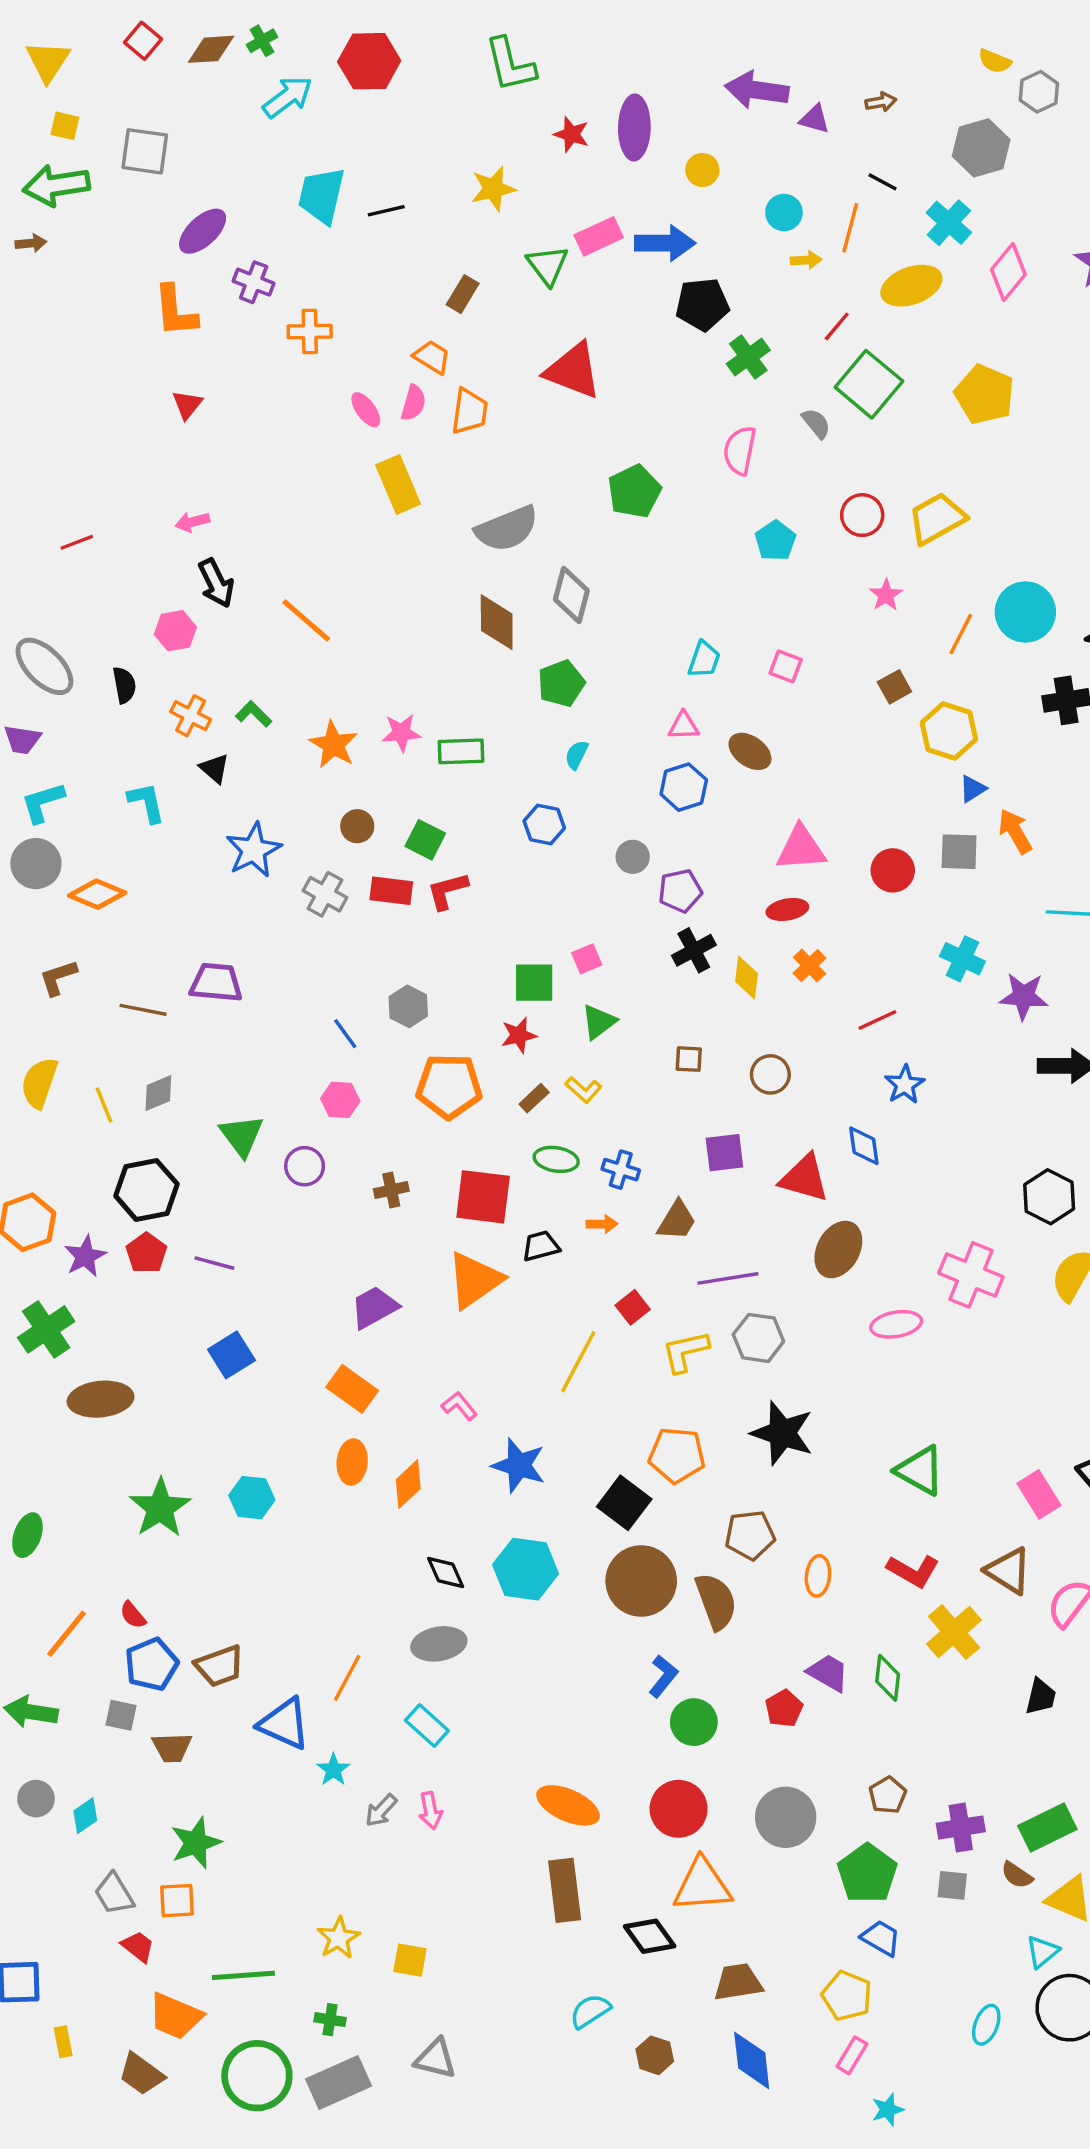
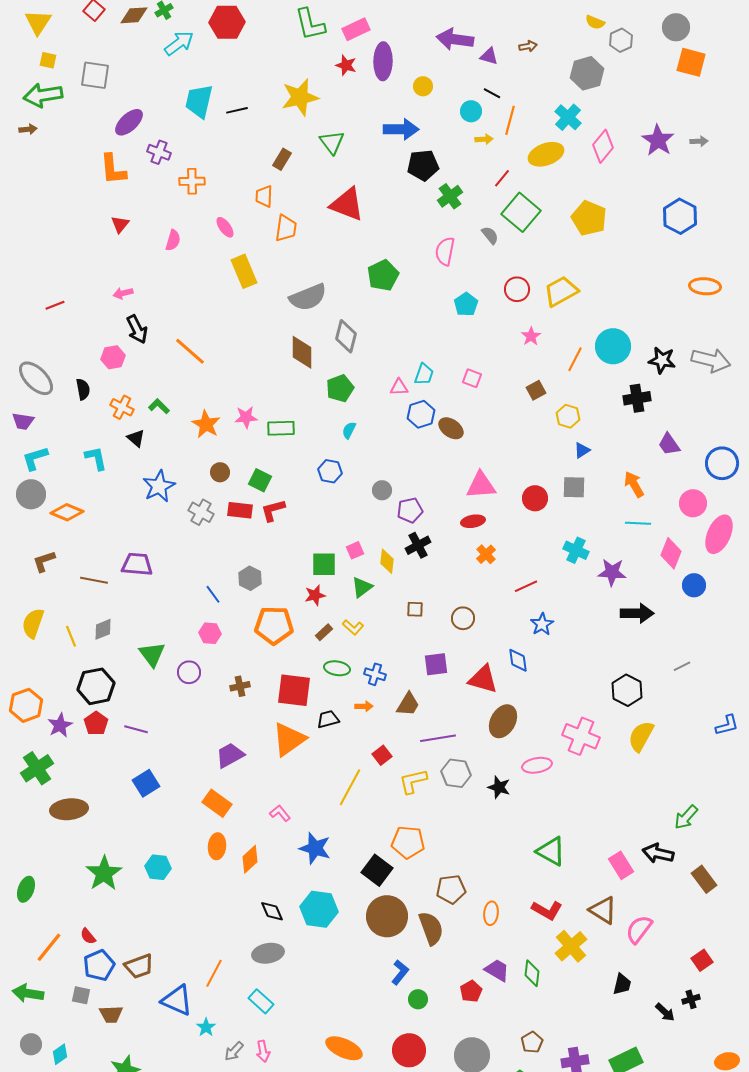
black line: (883, 182) -> (492, 93), moved
yellow star: (493, 189) -> (300, 97), size x1.4
pink rectangle: (599, 236) -> (356, 29), moved
orange trapezoid: (432, 357) -> (264, 196), turned -120
pink semicircle: (413, 403) -> (173, 240), moved
pink triangle: (684, 726) -> (399, 387), moved
yellow hexagon: (949, 731) -> (568, 416), size x0.7
blue hexagon: (684, 787) -> (421, 414), moved
orange arrow: (1015, 831) -> (634, 484), moved
yellow diamond: (747, 977) -> (387, 561), moved
black star: (782, 1433) -> (499, 787), moved, size x0.6
green circle: (694, 1722) -> (418, 999), size x0.7

